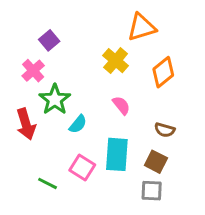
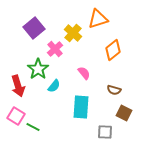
purple square: (49, 40) -> (34, 28), size x1.5
yellow cross: (116, 61) -> (73, 33), moved
pink cross: (33, 71) -> (55, 49), moved
brown square: (156, 162) -> (124, 113), moved
pink square: (82, 167) -> (16, 116), moved

